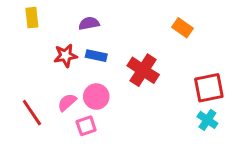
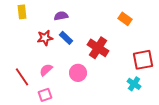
blue rectangle: (96, 56) -> (66, 38), turned 32
pink circle: (96, 97) -> (78, 73), moved
cyan cross: (207, 120) -> (134, 84), moved
pink square: (86, 126) -> (45, 95), moved

